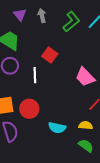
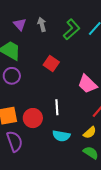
white line: (35, 75) -> (57, 107), moved
yellow semicircle: (86, 125) -> (90, 133), turned 136

